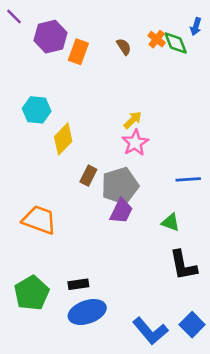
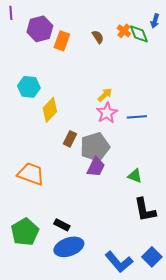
purple line: (14, 16) -> (11, 13), turned 40
blue line: (188, 179) -> (137, 117), moved
black rectangle: (78, 284) -> (62, 225), turned 35

